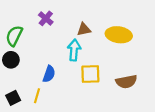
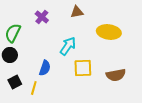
brown triangle: (84, 29) -> (77, 12), moved
cyan arrow: (74, 50) -> (68, 46), turned 30
black square: (13, 98) -> (15, 82), moved

